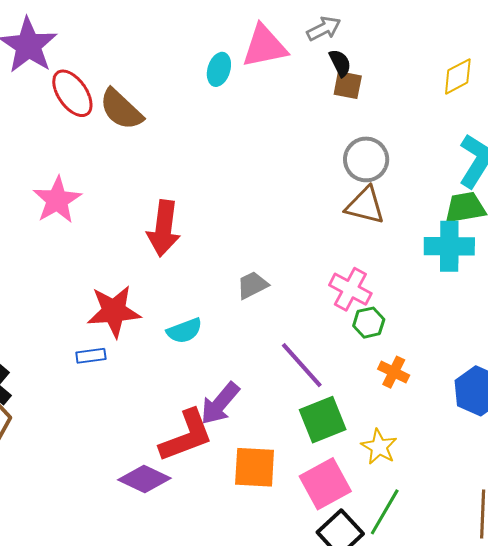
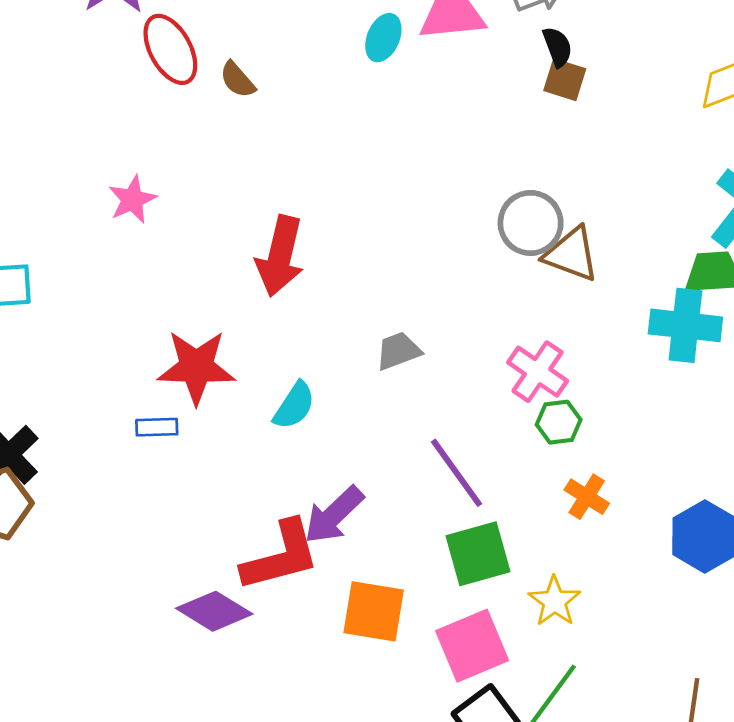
brown semicircle: (121, 109) -> (237, 80), size x0.6
gray circle: (366, 159) -> (531, 223), moved
pink star: (57, 200) -> (132, 199), size x0.7
cyan semicircle: (184, 331) -> (294, 406), turned -42

